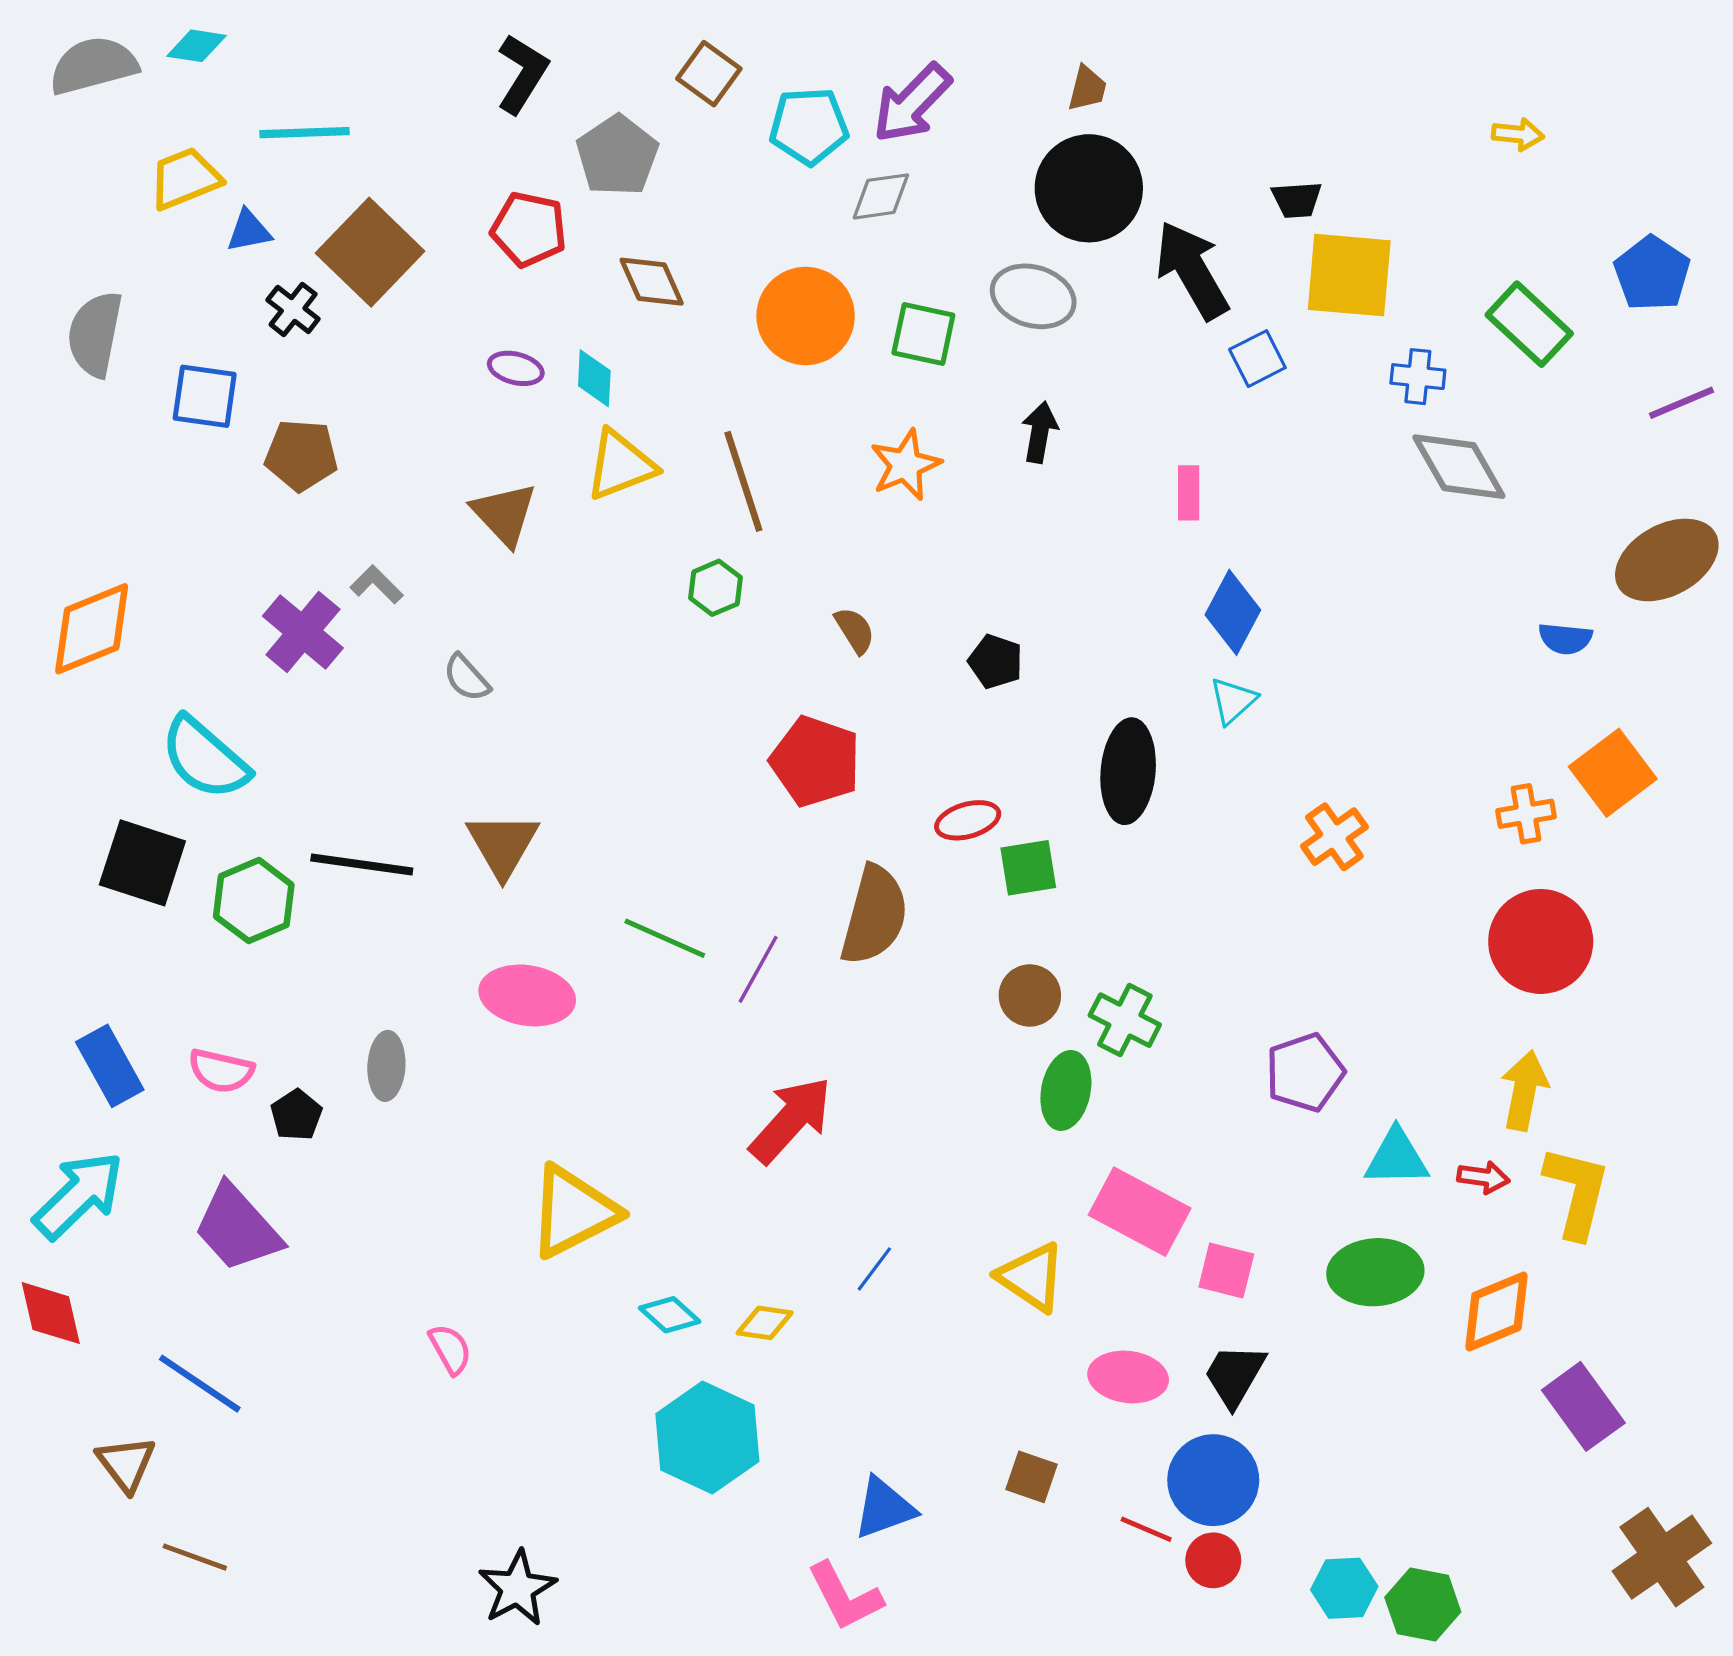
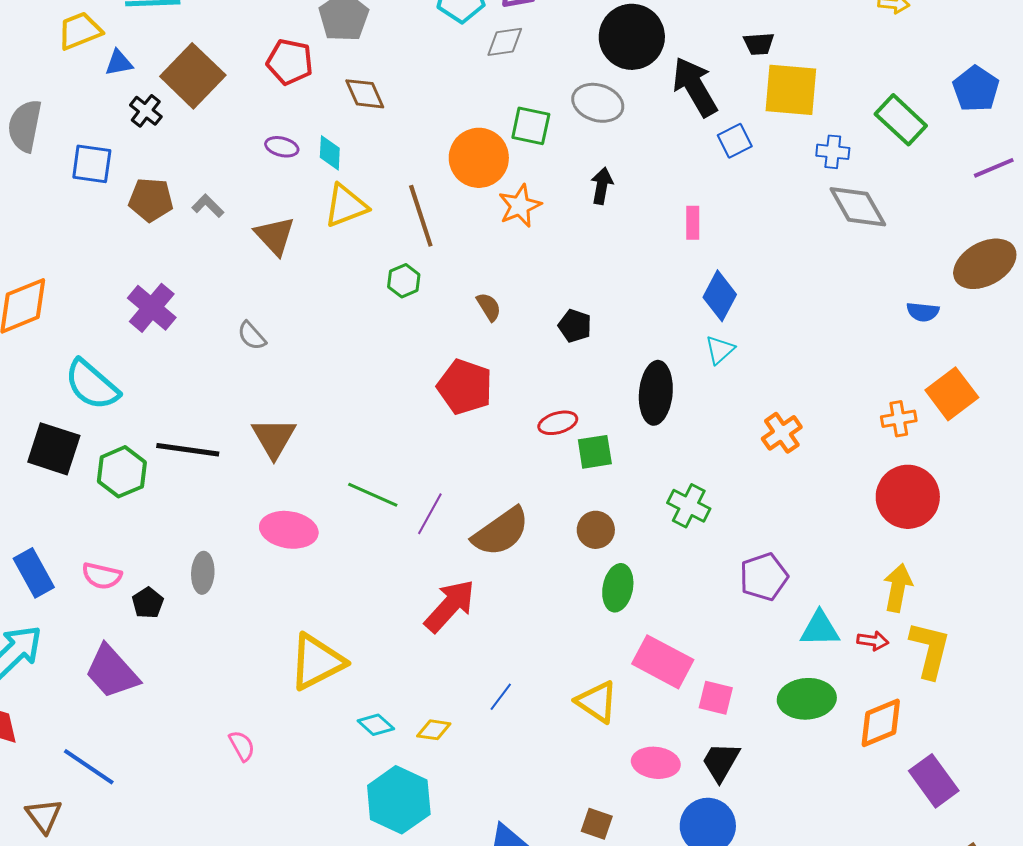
orange circle: (806, 316) -> (479, 158), moved
gray L-shape: (377, 585) -> (208, 206), moved
brown semicircle: (874, 915) -> (501, 532), moved, turned 40
green cross: (1125, 1020) -> (689, 506), moved

